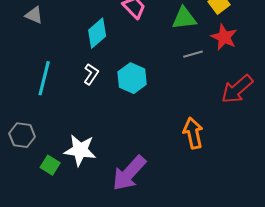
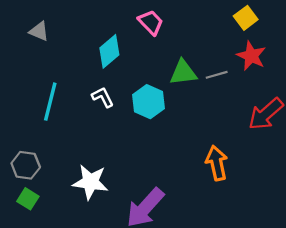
green triangle: (184, 18) -> (183, 73), moved
white L-shape: (91, 74) -> (103, 97), turned -60
green square: (50, 165) -> (28, 199), moved

